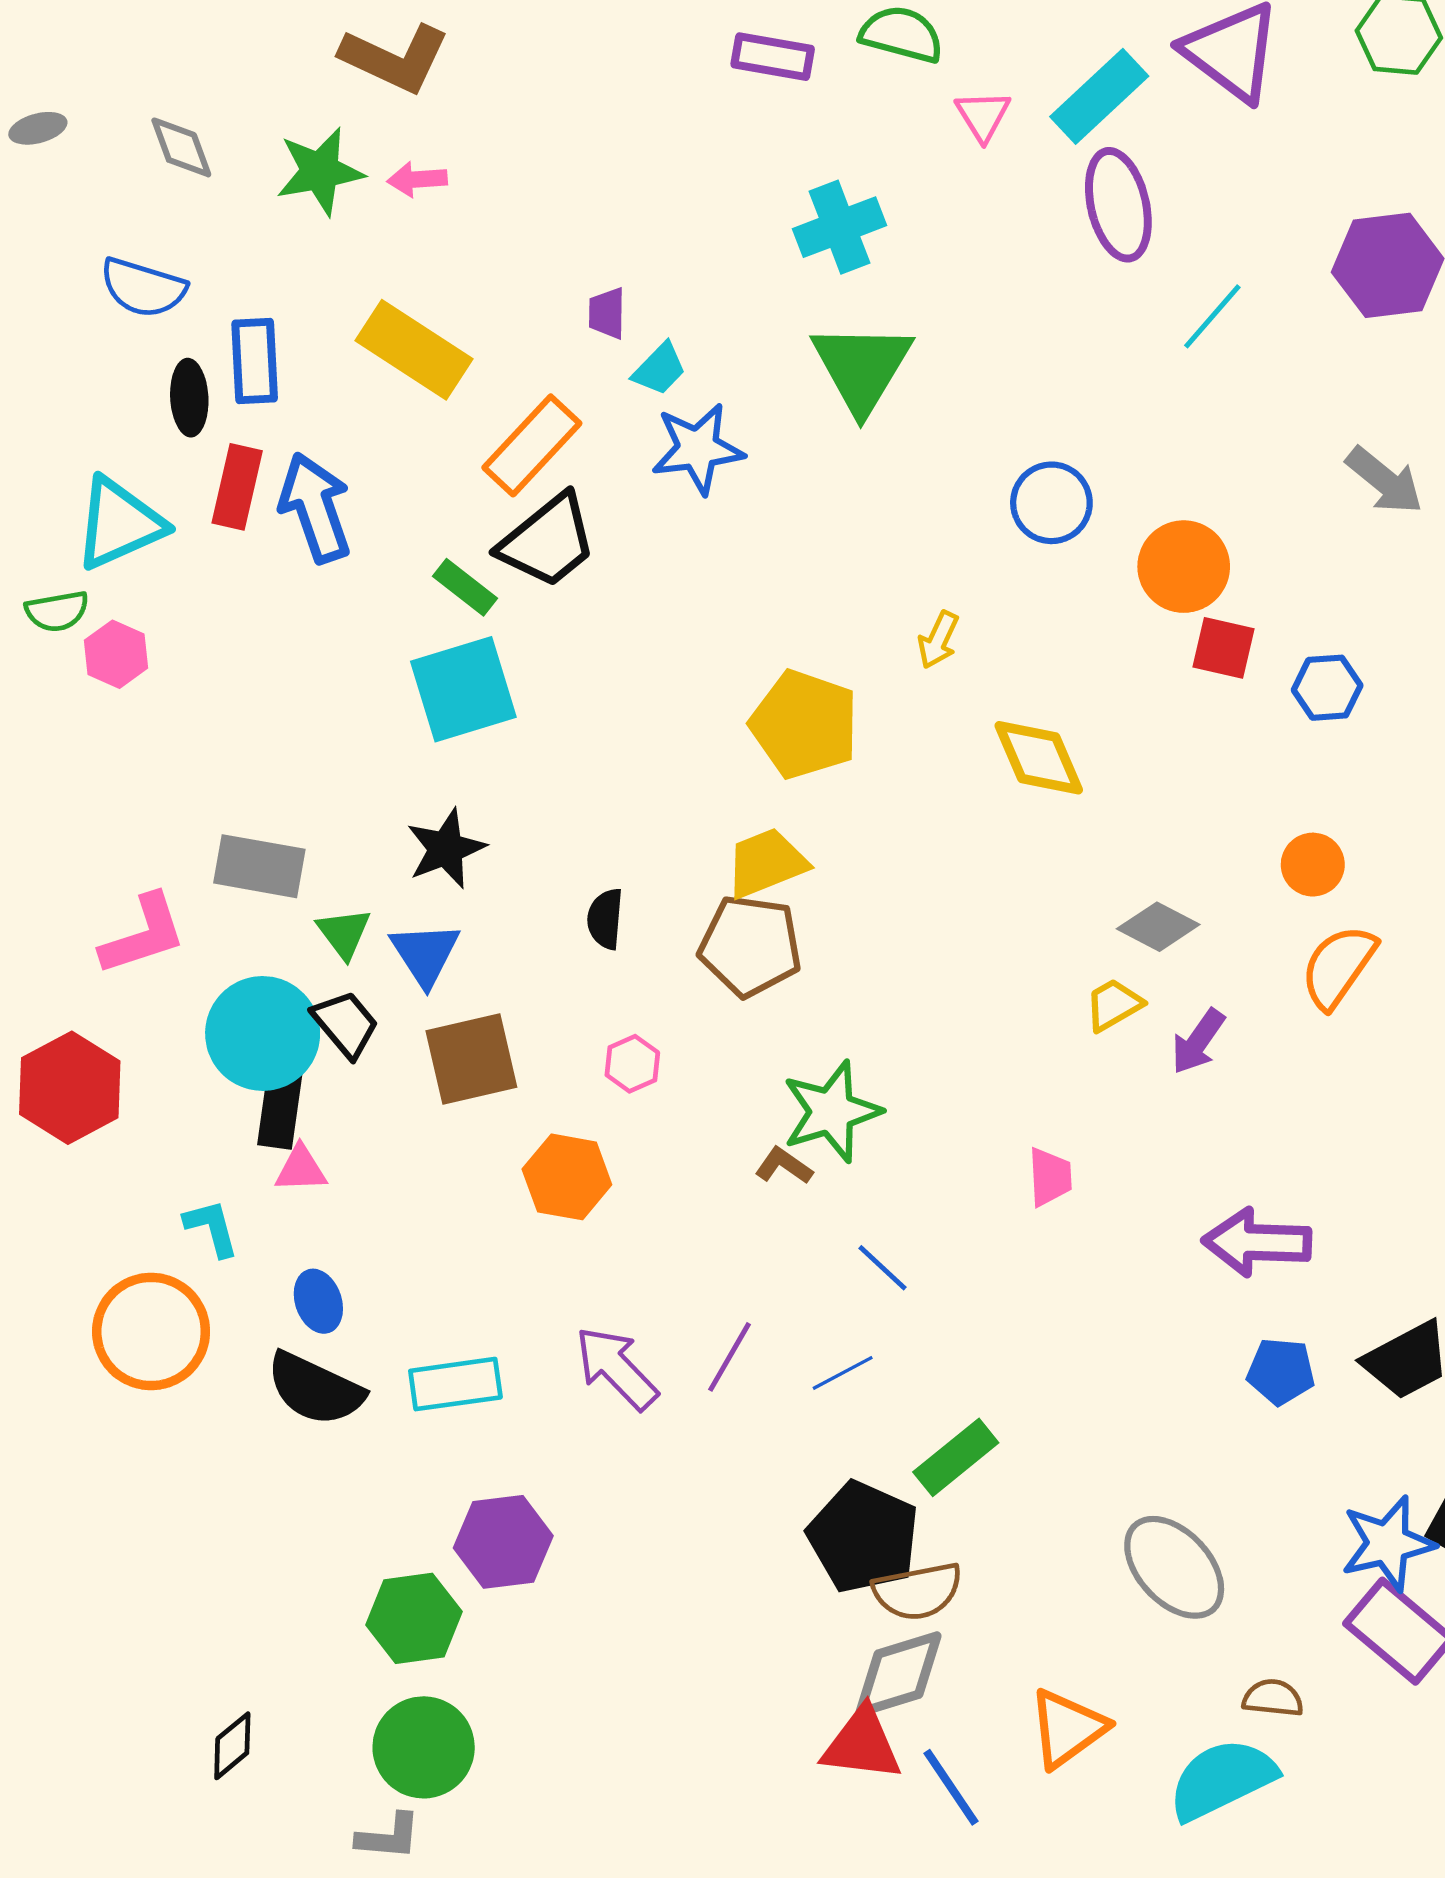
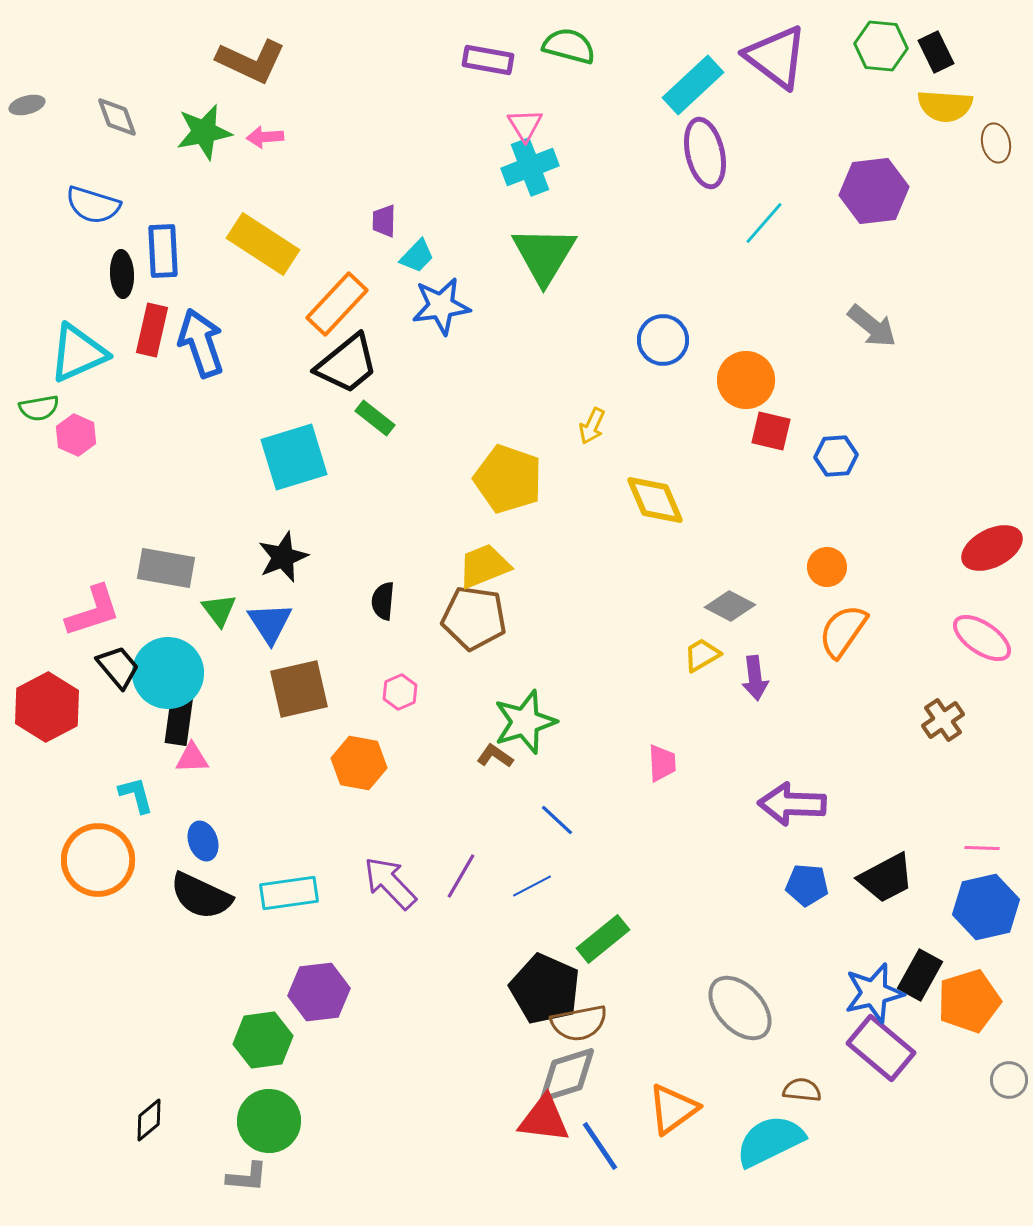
pink triangle: (983, 116) -> (525, 125), moved
green rectangle: (465, 587) -> (375, 418), moved
black trapezoid: (345, 1024) -> (118, 667), moved
purple arrow: (1198, 1041) -> (755, 678), turned -42

